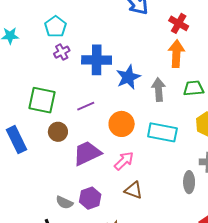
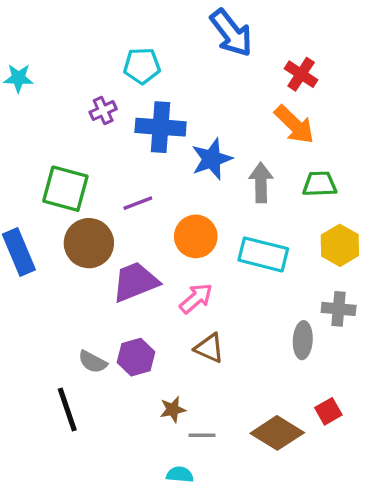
cyan pentagon: (55, 27) -> (142, 66), moved, turned 30
orange arrow: (176, 54) -> (294, 125), turned 128
brown circle: (58, 132) -> (89, 243), size x1.5

